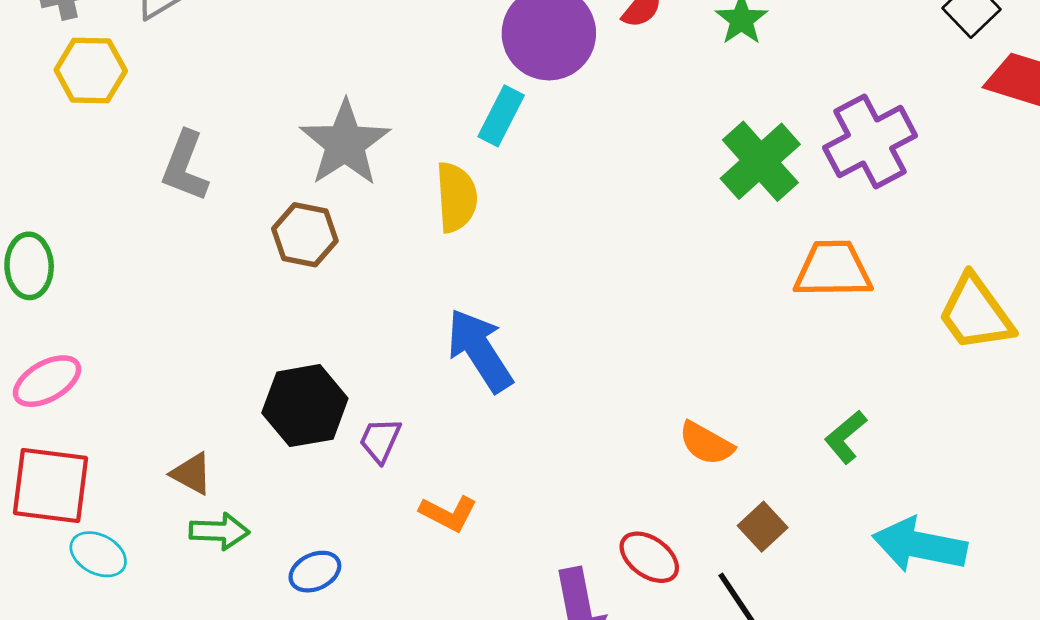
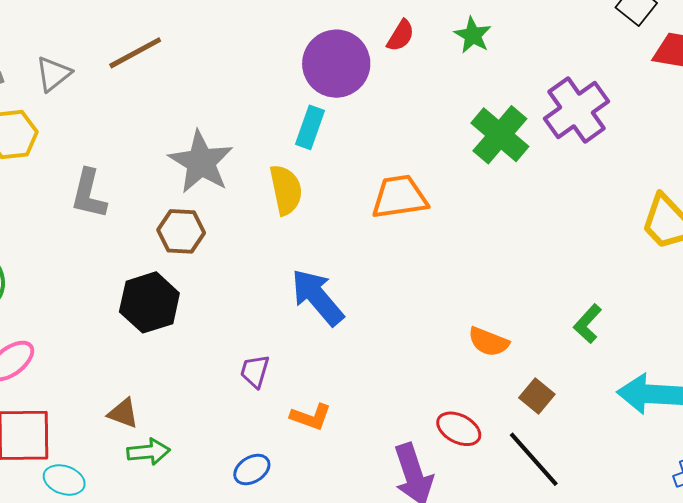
orange trapezoid: (833, 269) -> (399, 197), moved
black hexagon: (305, 406) -> (149, 302), moved
blue ellipse: (315, 572) -> (252, 469), moved

